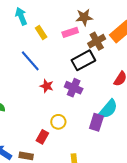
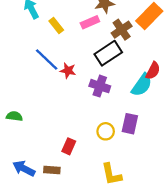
red star: (47, 86) -> (68, 71), moved
cyan semicircle: (108, 109) -> (142, 85), moved
yellow circle: (58, 122) -> (106, 131), moved

